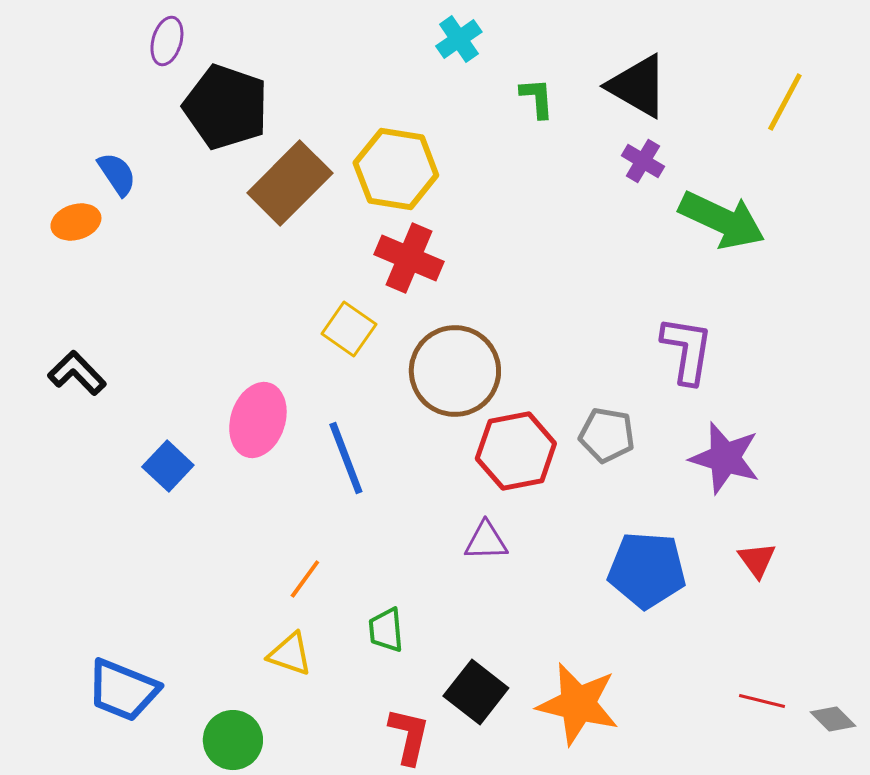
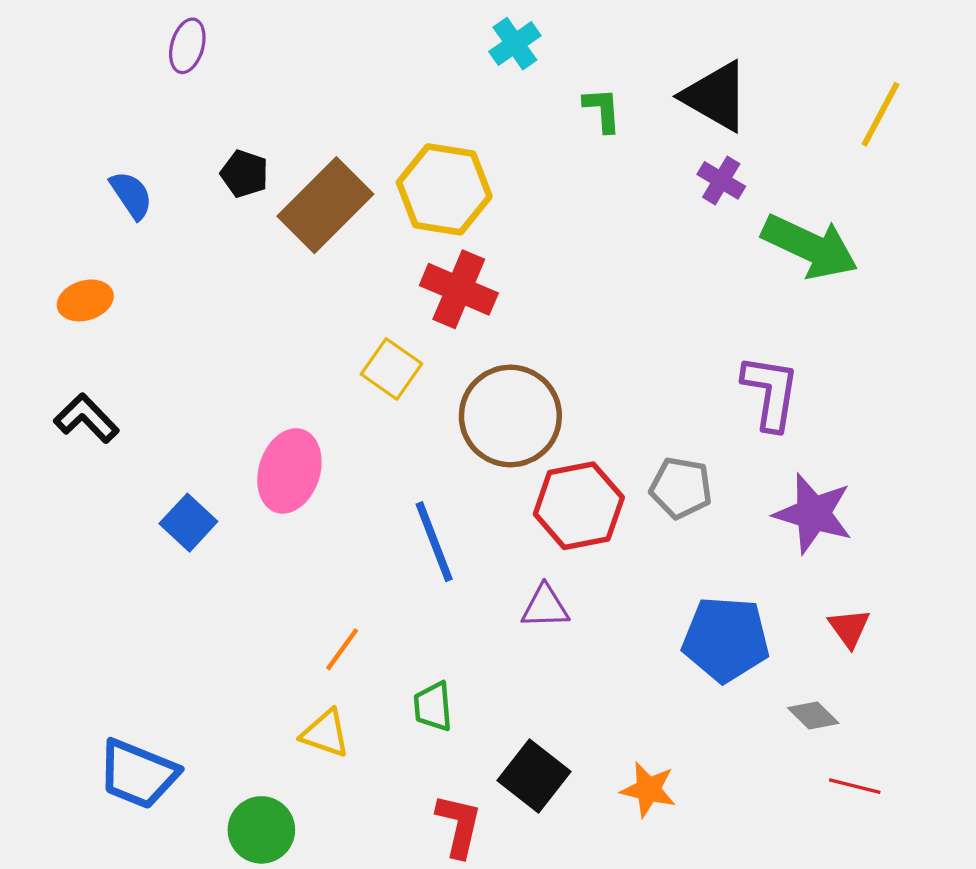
black pentagon: (226, 107) -> (245, 174), moved, size x0.5
orange ellipse: (76, 222) -> (85, 300), moved
blue line: (346, 458) -> (434, 542), moved
orange star: (578, 704) -> (648, 790), size x0.6
gray diamond: (833, 719) -> (813, 715), moved

